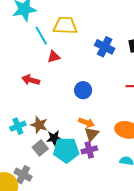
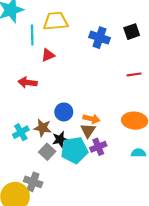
cyan line: (41, 36) -> (32, 35), turned 36
blue circle: (83, 90) -> (64, 112), moved
brown triangle: (92, 134) -> (88, 131), moved

